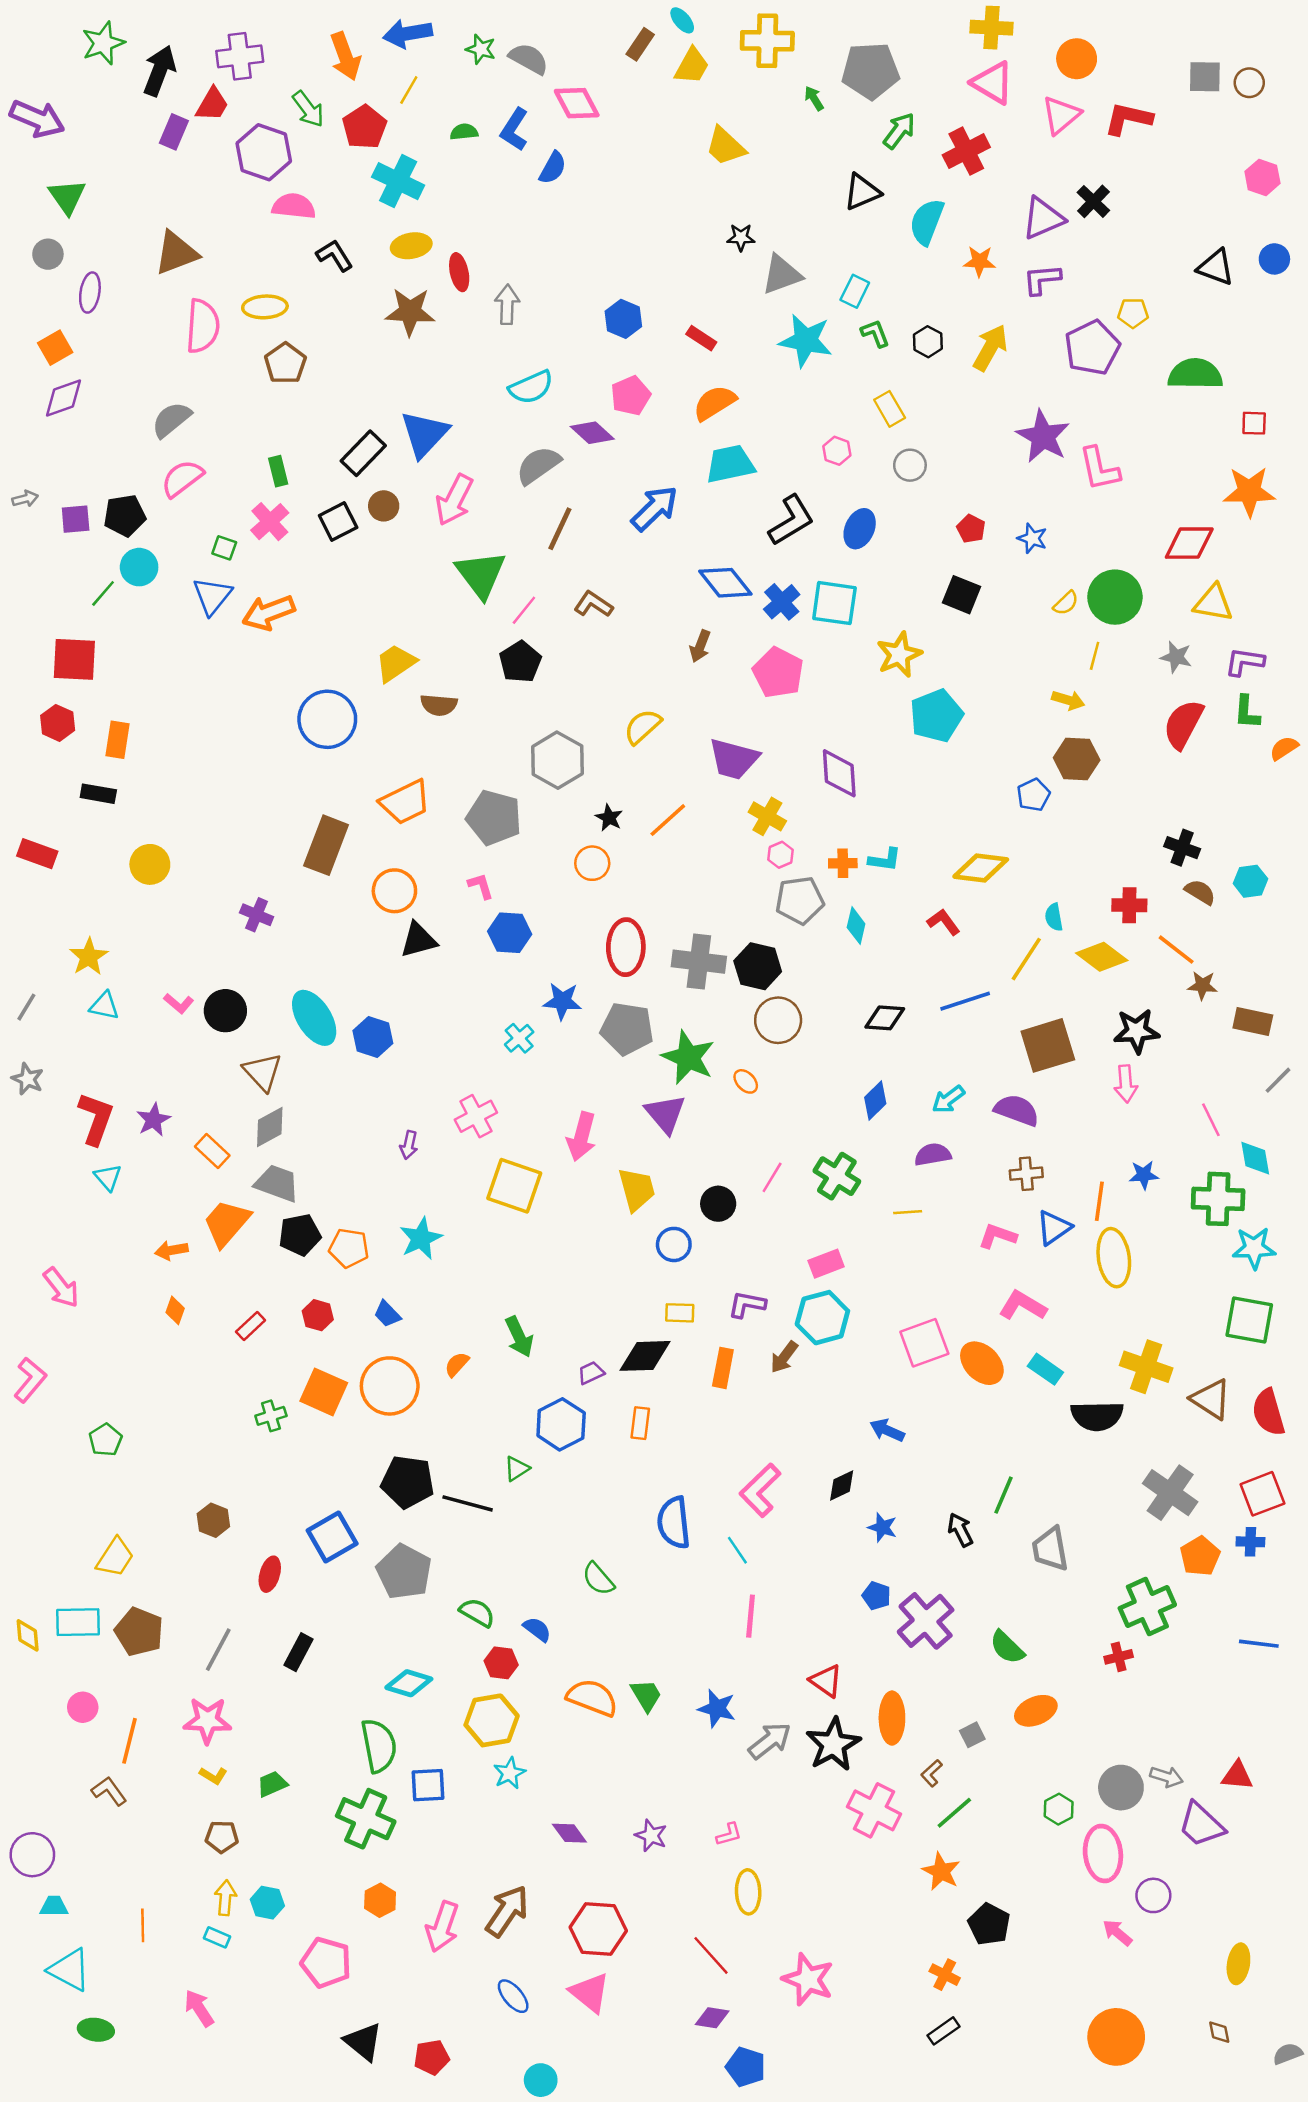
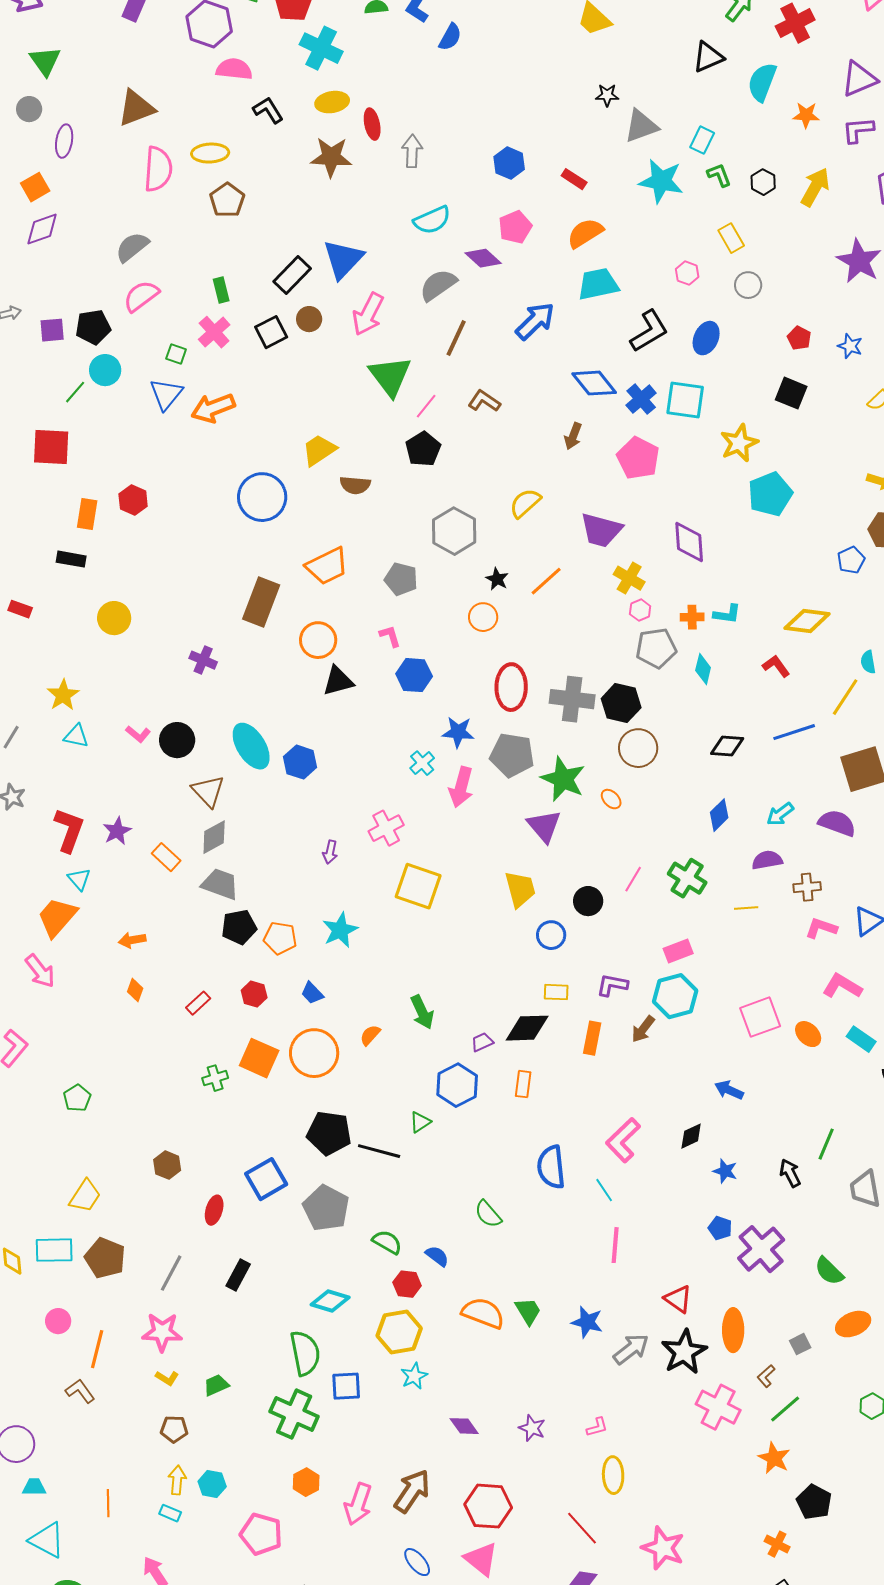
red hexagon: (58, 723) -> (133, 500), moved
gray pentagon: (494, 818) -> (401, 579), size x0.7
red rectangle: (37, 854) -> (20, 609), size x0.7
pink arrow: (581, 1137) -> (461, 787), moved
brown cross: (1026, 1174) -> (807, 887), moved
orange trapezoid: (227, 1223) -> (57, 917), moved
orange ellipse: (982, 1363) -> (808, 1034), size x0.7

